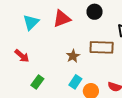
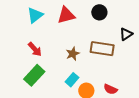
red arrow: (22, 56) -> (35, 49), moved
green rectangle: (37, 82) -> (34, 75), size x1.5

